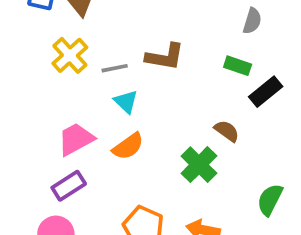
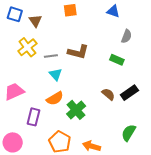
black rectangle: (266, 92) -> (129, 93), moved
pink trapezoid: (76, 139) -> (14, 91), moved
green cross: (199, 165) -> (76, 110), moved
purple rectangle: (69, 186) -> (33, 117), moved, turned -48

